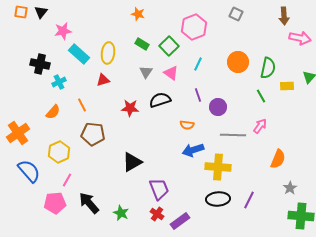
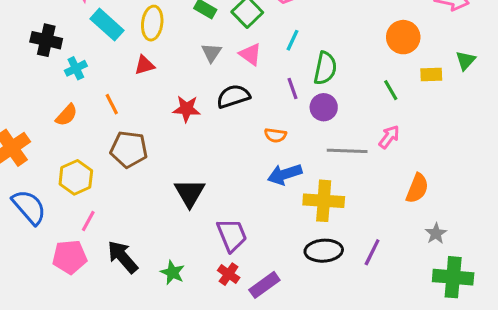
orange circle: (238, 62) -> (403, 37), moved
green semicircle: (268, 68) -> (325, 68), moved
black triangle: (132, 162) -> (190, 193), turned -30

